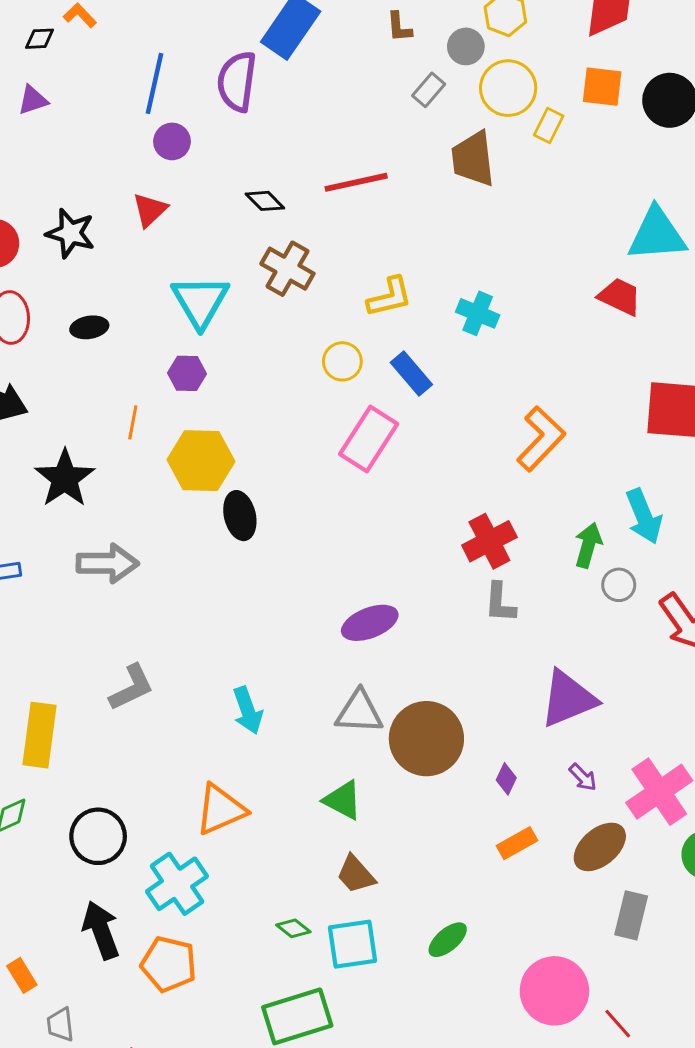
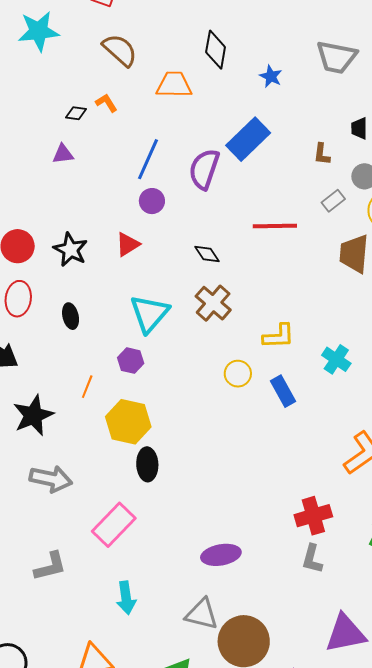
red line: (356, 182) -> (275, 226), moved
black ellipse: (89, 327) -> (71, 316), turned 75
pink rectangle: (369, 439) -> (114, 525), moved

